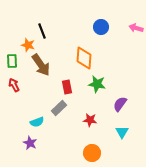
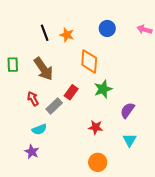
orange star: (28, 45) -> (67, 35), moved
green star: (97, 84) -> (103, 89), turned -30
red arrow: (14, 85) -> (33, 99), moved
red rectangle: (67, 87) -> (71, 92), turned 48
gray rectangle: (59, 108) -> (54, 106), moved

